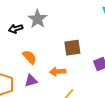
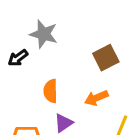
orange semicircle: (29, 57) -> (51, 91), turned -119

